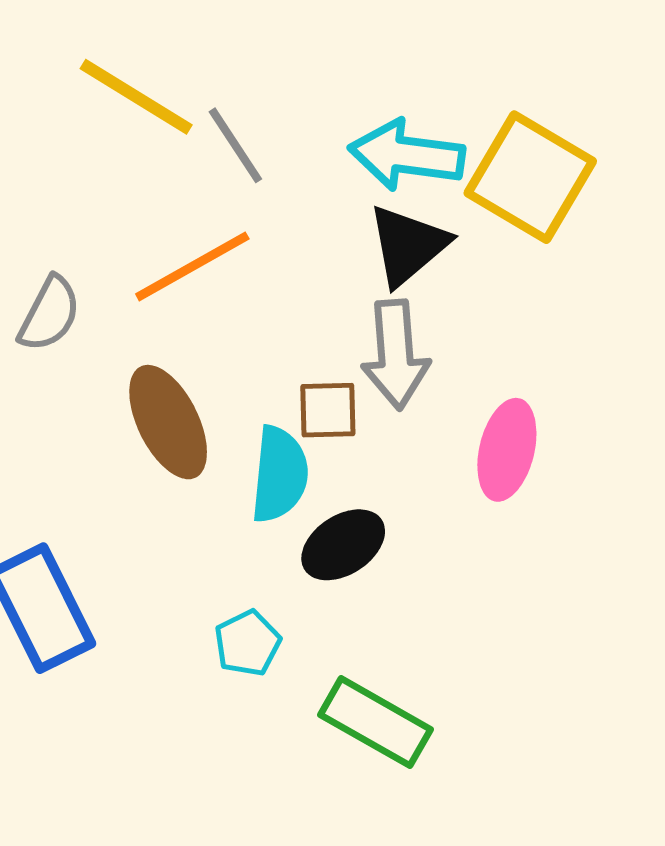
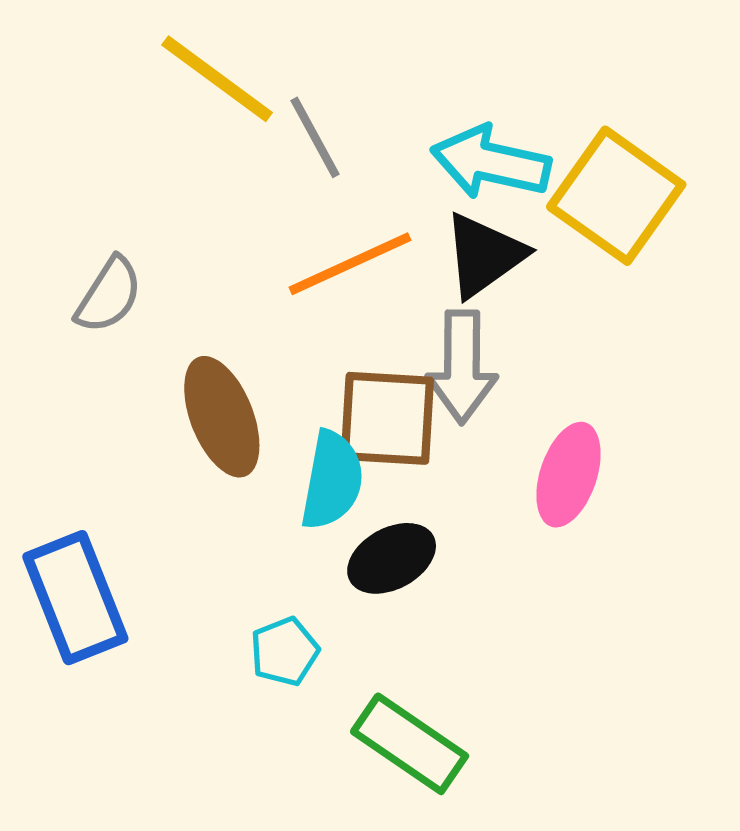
orange line: (192, 266) -> (350, 264), moved
brown square: (328, 410) -> (387, 418), size x1.6

